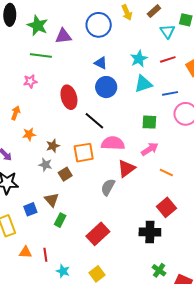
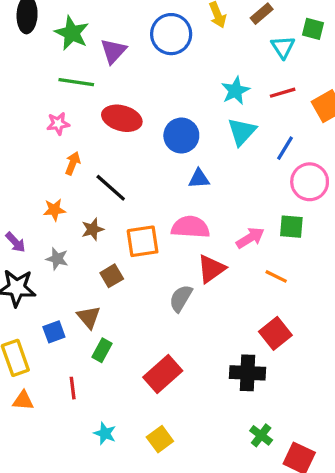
purple triangle: (63, 36) -> (113, 51), turned -42
blue triangle: (101, 63) -> (199, 179), moved, turned -32
cyan triangle: (143, 84) -> (242, 132), turned -30
blue line: (170, 93) -> (285, 148), turned -49
red ellipse: (69, 97) -> (122, 118), moved, turned -60
orange arrow: (16, 113) -> (73, 163), moved
black line: (94, 121) -> (111, 188), moved
green square: (149, 122) -> (291, 227), moved
gray star: (45, 165) -> (57, 259), moved
orange triangle: (25, 252) -> (23, 401), moved
red line: (45, 255) -> (73, 388), moved

